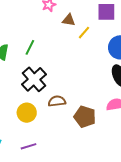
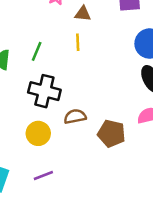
yellow line: (84, 33) -> (78, 42), moved, turned -40
black cross: (34, 79) -> (44, 91), turned -30

